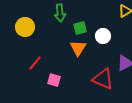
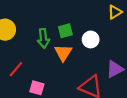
green arrow: (60, 13) -> (43, 38), moved

